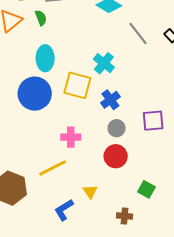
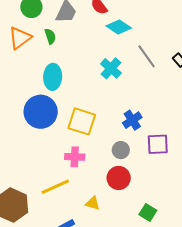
cyan cross: (104, 63) -> (111, 68), moved
yellow square: (77, 85) -> (82, 121), moved
blue cross: (110, 100) -> (132, 120), moved
yellow triangle: (90, 192) -> (93, 203), moved, turned -42

